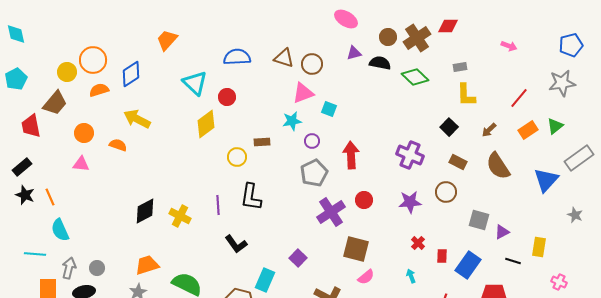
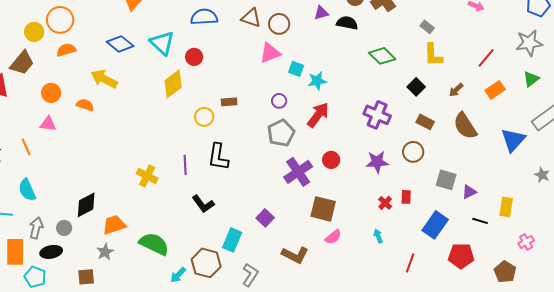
gray rectangle: (460, 67) -> (427, 27), turned 48
blue diamond: (131, 74) -> (120, 44), moved, turned 72
green diamond: (415, 77) -> (382, 56), moved
cyan star: (292, 121) -> (317, 81), moved
green triangle: (555, 126) -> (531, 79), moved
red arrow: (351, 155) -> (318, 115), turned 40
orange line: (50, 197) -> (26, 147), moved
black diamond: (145, 211) -> (86, 205), moved
red rectangle: (442, 256) -> (406, 197), moved
pink cross: (559, 282) -> (526, 242), turned 35

